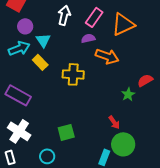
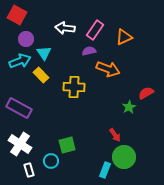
white arrow: (64, 15) -> (65, 28), turned -96
orange triangle: (123, 24) -> (124, 37), size x0.7
cyan circle: (47, 156) -> (51, 161), moved
white rectangle: (10, 157) -> (29, 170), moved

